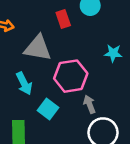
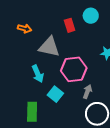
gray arrow: (89, 104) -> (87, 92), turned 40

